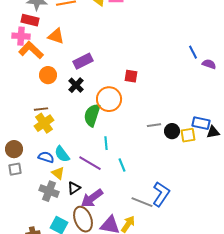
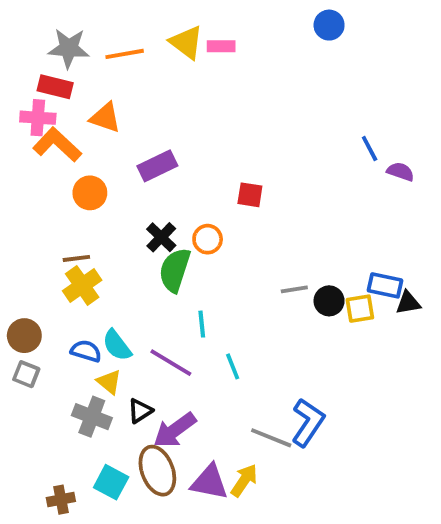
black cross: (76, 85) -> (161, 237), moved
orange circle: (109, 99) -> (208, 239), size x0.6
gray square: (15, 169) -> (26, 374), turned 32

